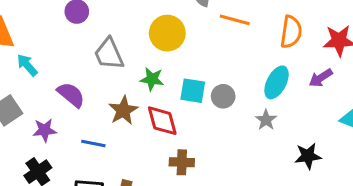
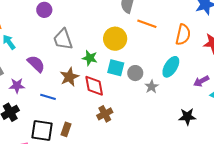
yellow circle: (167, 33) -> (115, 39), moved
purple arrow: (321, 78) -> (201, 81), moved
gray star: (266, 120) -> (152, 87), moved
brown cross: (182, 162) -> (105, 114), turned -35

